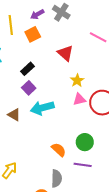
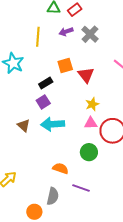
orange square: (33, 34) -> (65, 66), moved
green circle: (85, 142) -> (89, 152), moved
orange semicircle: (59, 150) -> (60, 168), turned -35

